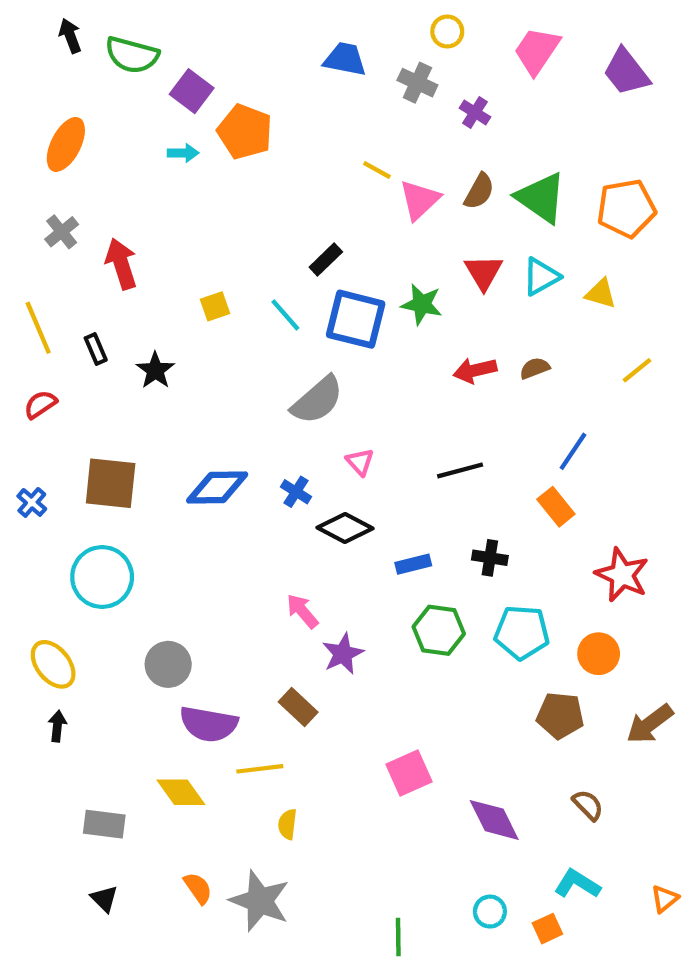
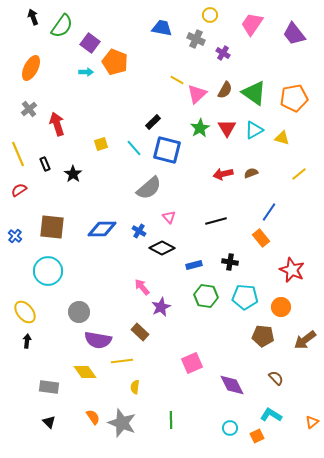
green semicircle: (132, 55) -> (62, 26), turned -70
green star: (422, 304) -> (200, 128), moved, turned 30
green line: (398, 937) -> (171, 420), moved

